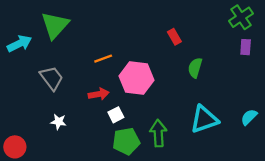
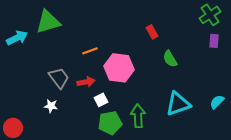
green triangle: (55, 25) -> (48, 22), turned 32
green semicircle: (195, 68) -> (170, 59), turned -48
gray trapezoid: (52, 78) -> (59, 78), moved

